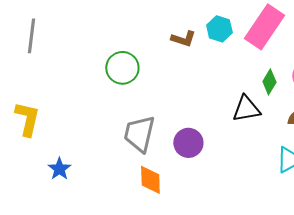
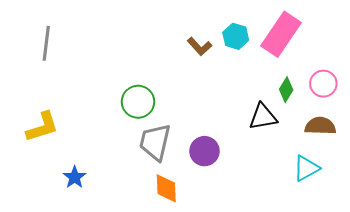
brown L-shape: (183, 39) -> (199, 46), turned 30
green circle: (122, 68) -> (138, 102), moved
yellow L-shape: (27, 119) -> (42, 127), turned 60

